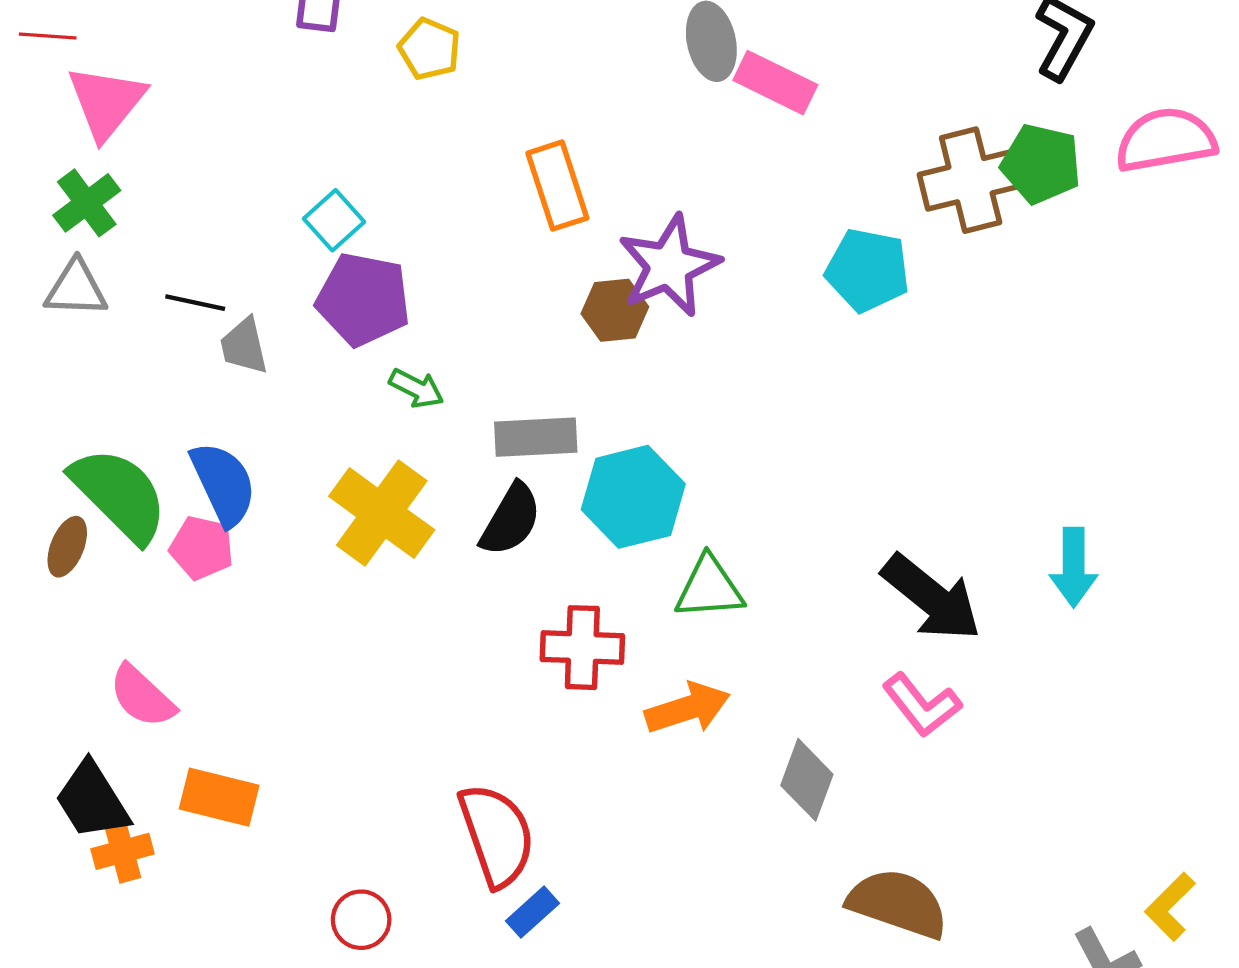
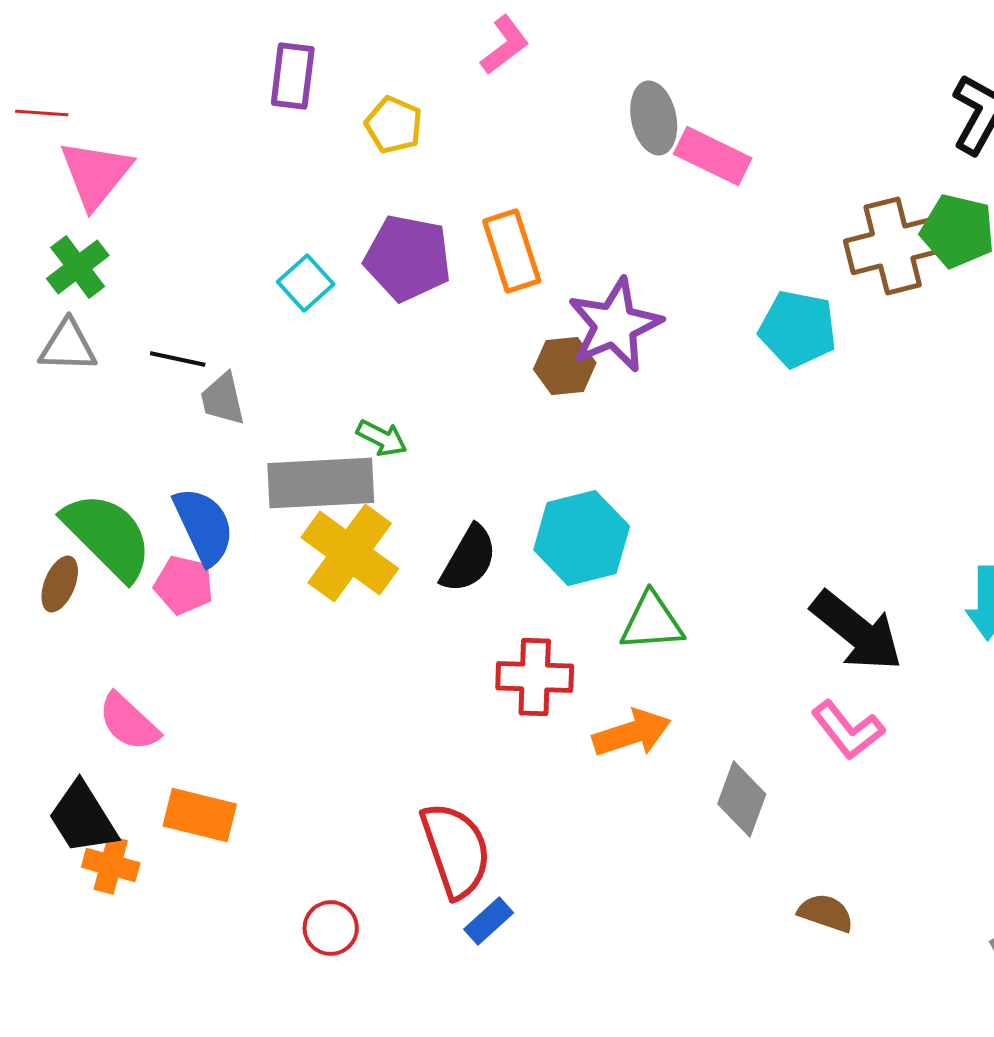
purple pentagon: (363, 299) -> (408, 258), moved
gray rectangle: (536, 437) -> (321, 483), moved, size x1.4
orange cross: (123, 851) -> (111, 865), turned 30
brown semicircle: (898, 903) -> (826, 913), size x0.6

